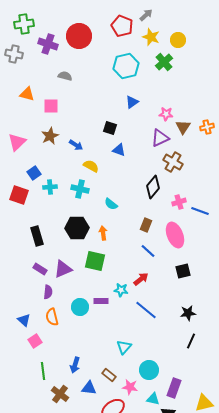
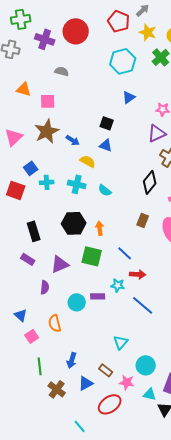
brown star: (50, 136) -> (47, 131), size x1.4
blue triangle: (119, 150) -> (106, 145), moved
cyan semicircle: (111, 204) -> (105, 190), moved
blue line: (148, 251) -> (125, 253), moved
purple rectangle: (40, 269) -> (28, 259), moved
red arrow: (141, 279) -> (138, 274), turned 42
orange semicircle: (52, 317) -> (55, 323), moved
blue triangle: (89, 388) -> (86, 383), turned -35

